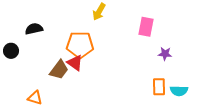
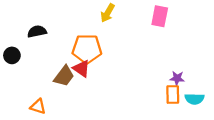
pink rectangle: (146, 27) -> (160, 16), moved
purple star: (165, 54) -> (177, 78), moved

